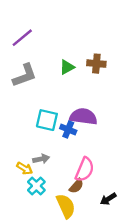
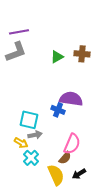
purple line: (22, 38) -> (19, 32), turned 30
gray L-shape: (25, 75) -> (16, 52), moved
cyan square: (47, 120) -> (29, 120), moved
black arrow: (108, 199) -> (79, 174), moved

